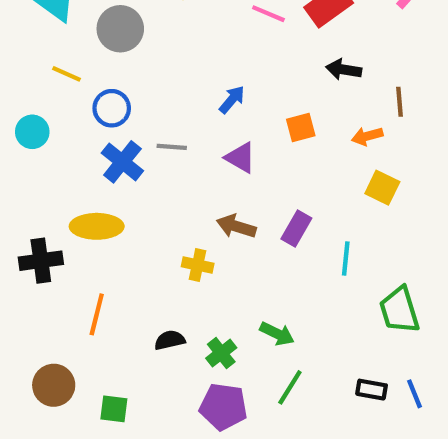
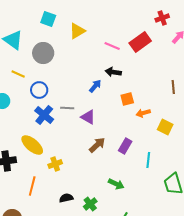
black arrow: (344, 70) -> (113, 72), moved
orange arrow: (367, 136) -> (143, 113), moved
purple triangle: (241, 158) -> (88, 117), moved
yellow ellipse: (97, 226) -> (32, 145), turned 40
brown arrow: (236, 226) -> (97, 145), turned 120
yellow cross: (198, 265) -> (55, 164), moved, turned -32
green arrow: (277, 334) -> (116, 184), moved

